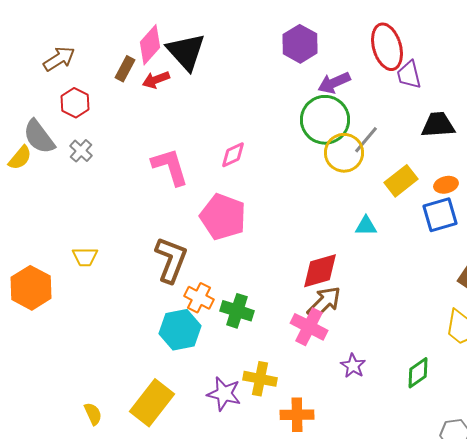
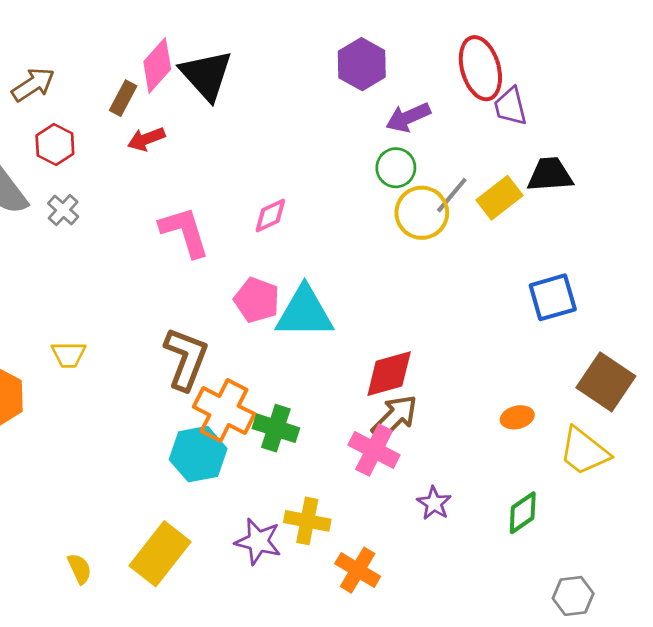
red arrow: (156, 80) -> (146, 139), moved
green circle: (325, 120) -> (396, 168), size x0.6
yellow rectangle: (401, 181) -> (500, 198), moved
orange ellipse: (446, 185) -> (517, 417), moved
pink pentagon: (223, 217) -> (257, 300), size x0.7
cyan triangle: (366, 226) -> (305, 312), moved, size x2.0
orange cross: (199, 298) -> (224, 410), size x1.5
orange cross: (297, 415) -> (358, 570), turned 32

